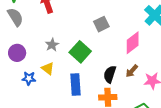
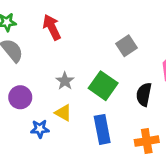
black semicircle: (110, 74) -> (144, 94), moved

